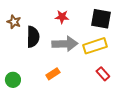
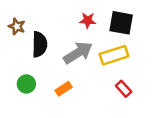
red star: (62, 17) -> (88, 20), moved
gray arrow: (65, 44) -> (78, 53), turned -30
green circle: (13, 80) -> (26, 84), moved

